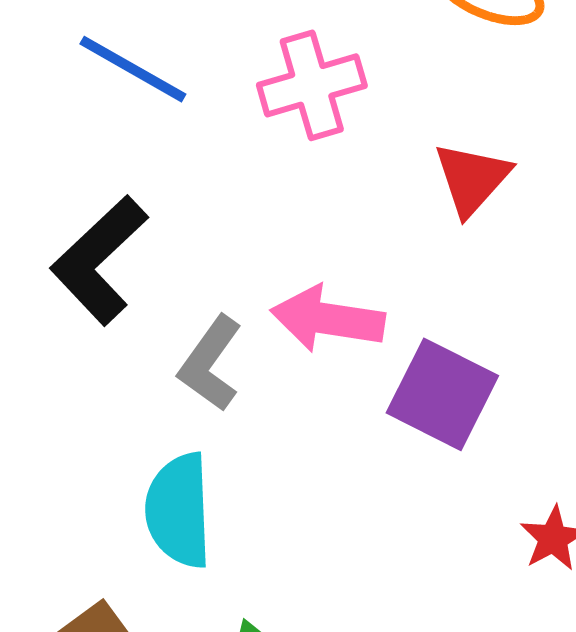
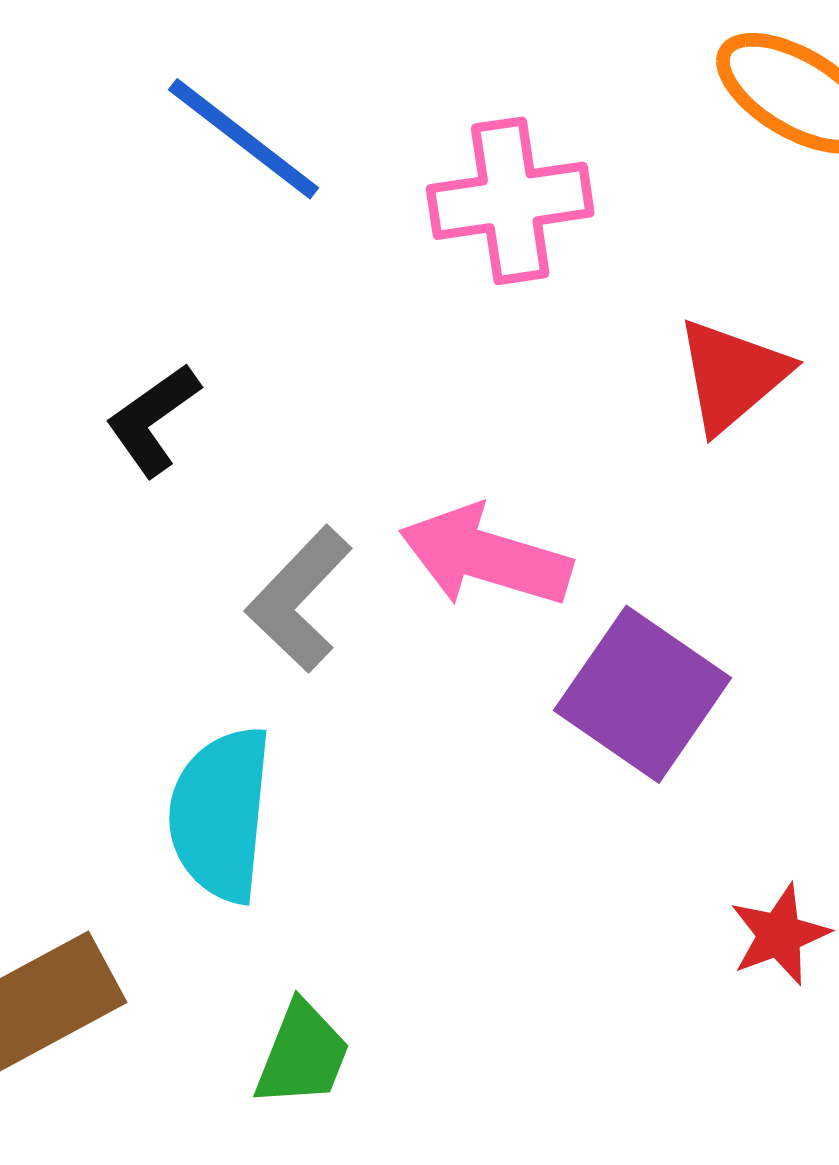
black L-shape: (99, 260) -> (153, 420), size x0.6

